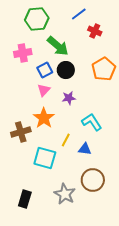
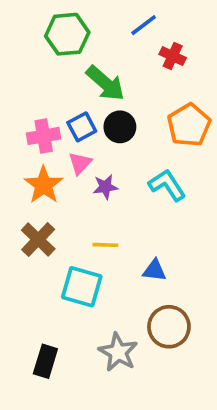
pink cross: (23, 53) -> (44, 136), moved
purple star: (69, 98) -> (105, 187), moved
orange star: (44, 118) -> (44, 185), moved
cyan L-shape: (92, 122) -> (167, 185), moved
brown cross: (21, 132) -> (38, 240), turned -30
yellow line: (66, 140) -> (105, 245), moved, turned 64

